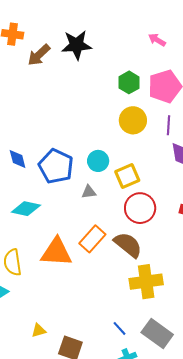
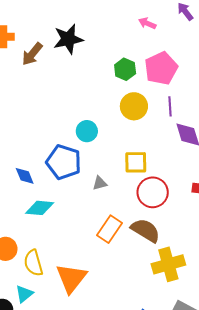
blue diamond: (18, 159) -> (25, 176), moved
cyan circle: (98, 161) -> (87, 131), moved
yellow square: (127, 176) -> (136, 162), turned 30
orange triangle: (56, 252) -> (71, 278), moved, turned -48

